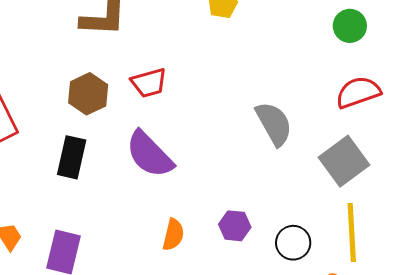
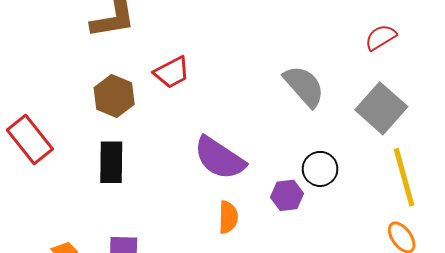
red semicircle: (358, 92) -> (381, 37), size x0.7
purple semicircle: (149, 154) -> (219, 158), moved
black circle: (293, 243) -> (320, 169), moved

